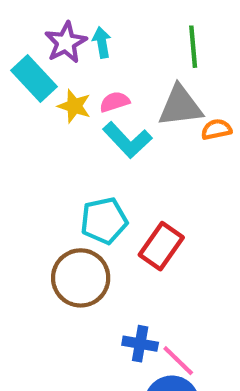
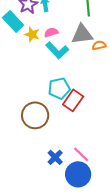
cyan pentagon: (104, 221) -> (59, 88), moved
blue cross: (140, 344) -> (55, 157), moved, turned 35

